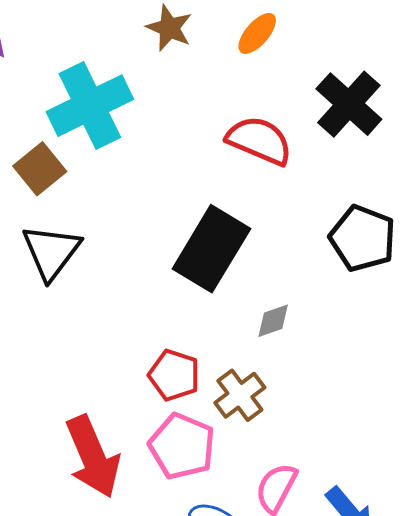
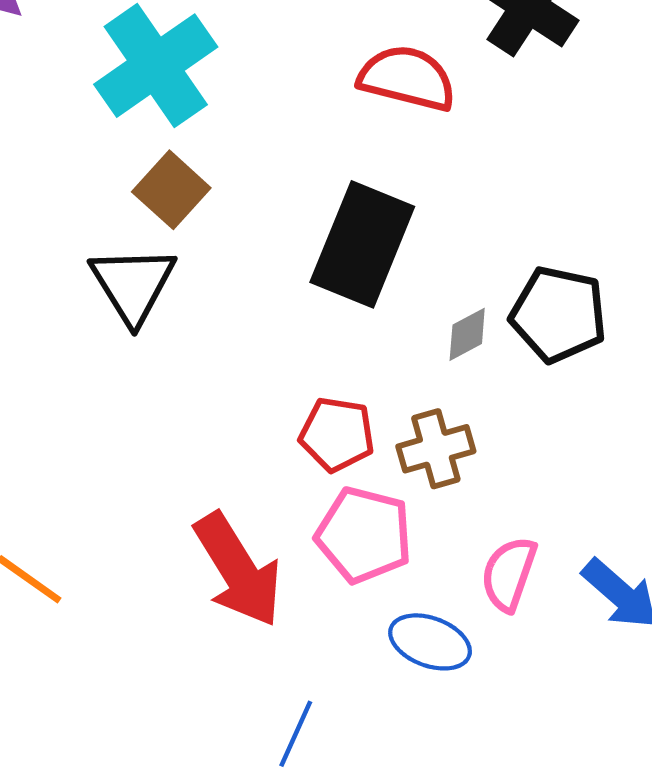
brown square: (40, 169) -> (171, 190), moved
black pentagon: (363, 238) -> (558, 314), moved
brown cross: (240, 395) -> (436, 449), turned 30

